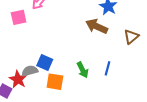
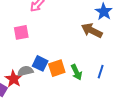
pink square: (19, 17) -> (21, 32), moved
orange square: (55, 82) -> (57, 68), moved, turned -30

